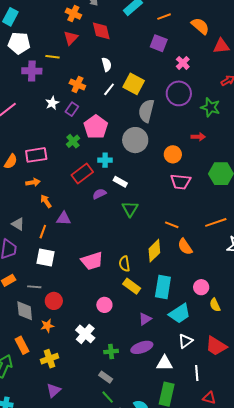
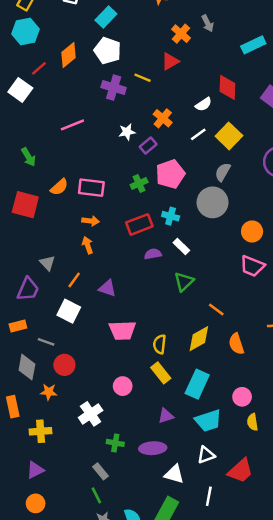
red diamond: (101, 31) -> (227, 87), moved
white semicircle: (107, 64) -> (203, 104), turned 56
gray semicircle: (146, 111) -> (223, 172), moved, size x0.7
orange arrow: (33, 182) -> (91, 221), moved
purple triangle: (64, 219) -> (107, 288), moved
orange line: (172, 225) -> (216, 309), moved
red trapezoid: (216, 346) -> (240, 471), turned -90

